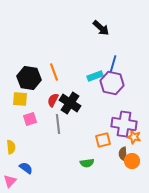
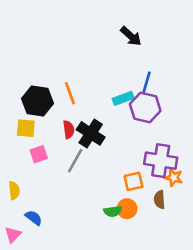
red semicircle: (53, 100) -> (69, 130), turned 144
gray line: (58, 124) -> (75, 161), turned 36
orange circle: (132, 161) -> (127, 209), moved

